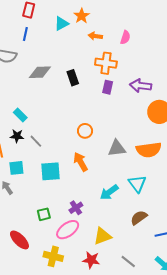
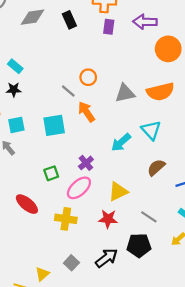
gray line: (36, 141) -> (68, 91), moved

